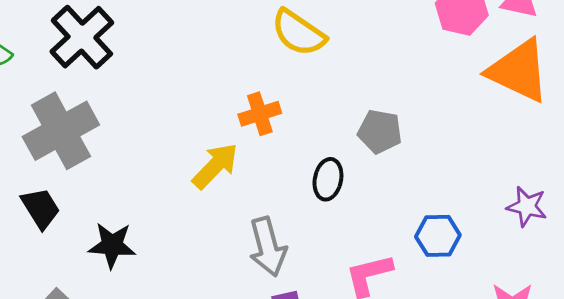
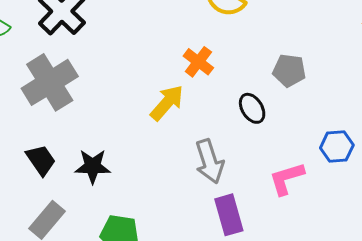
orange cross: (260, 114) -> (198, 62), turned -32
black ellipse: (328, 179) -> (252, 108), turned -40
black trapezoid: (41, 208) -> (41, 160), moved

